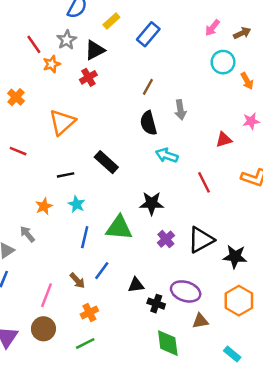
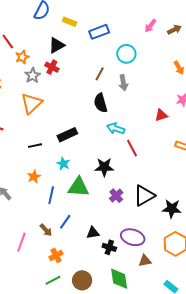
yellow rectangle: (111, 21) -> (70, 22), turned 64
blue rectangle: (148, 34) -> (99, 32), turned 30
gray star: (67, 40) -> (33, 75), moved
cyan circle: (223, 62) -> (126, 54), moved
red cross: (88, 77) -> (52, 67), turned -32
gray arrow: (180, 110) -> (123, 83), moved
black rectangle: (106, 162) -> (67, 135), turned -66
red line: (204, 182) -> (132, 148), moved
cyan star: (76, 204) -> (63, 164), moved
orange star: (44, 206) -> (34, 177), moved
brown circle: (43, 329) -> (82, 280), moved

